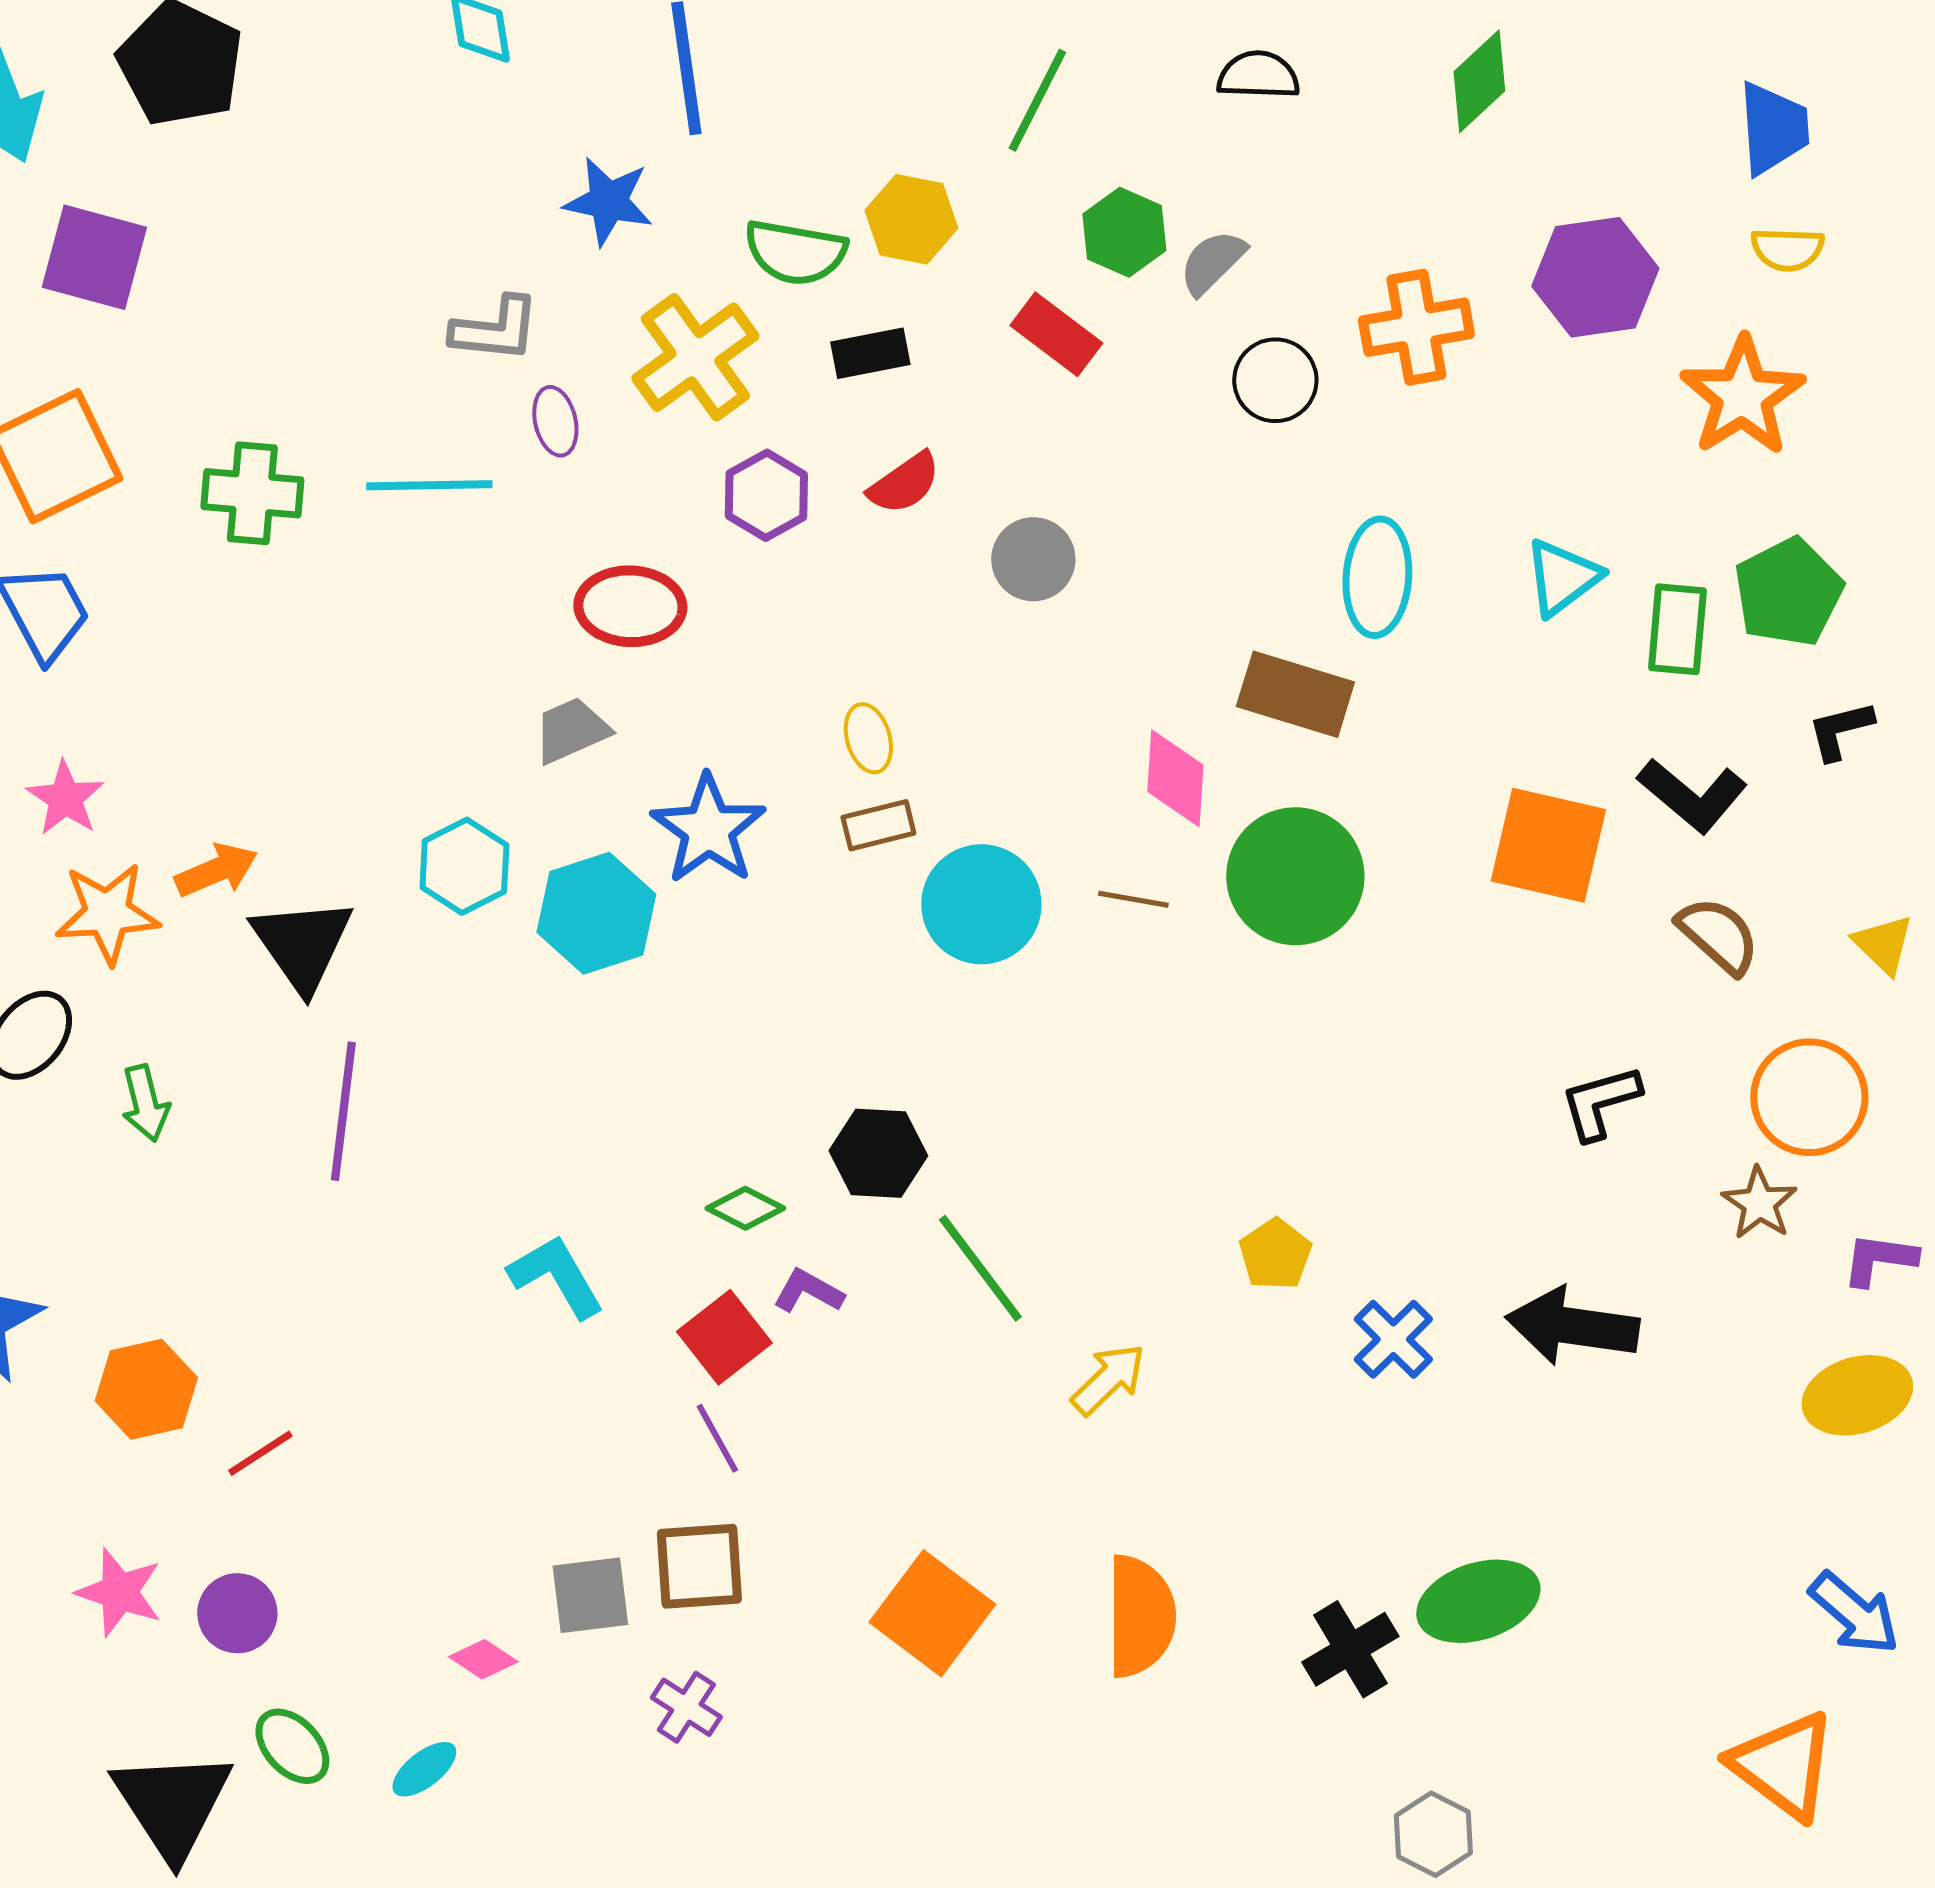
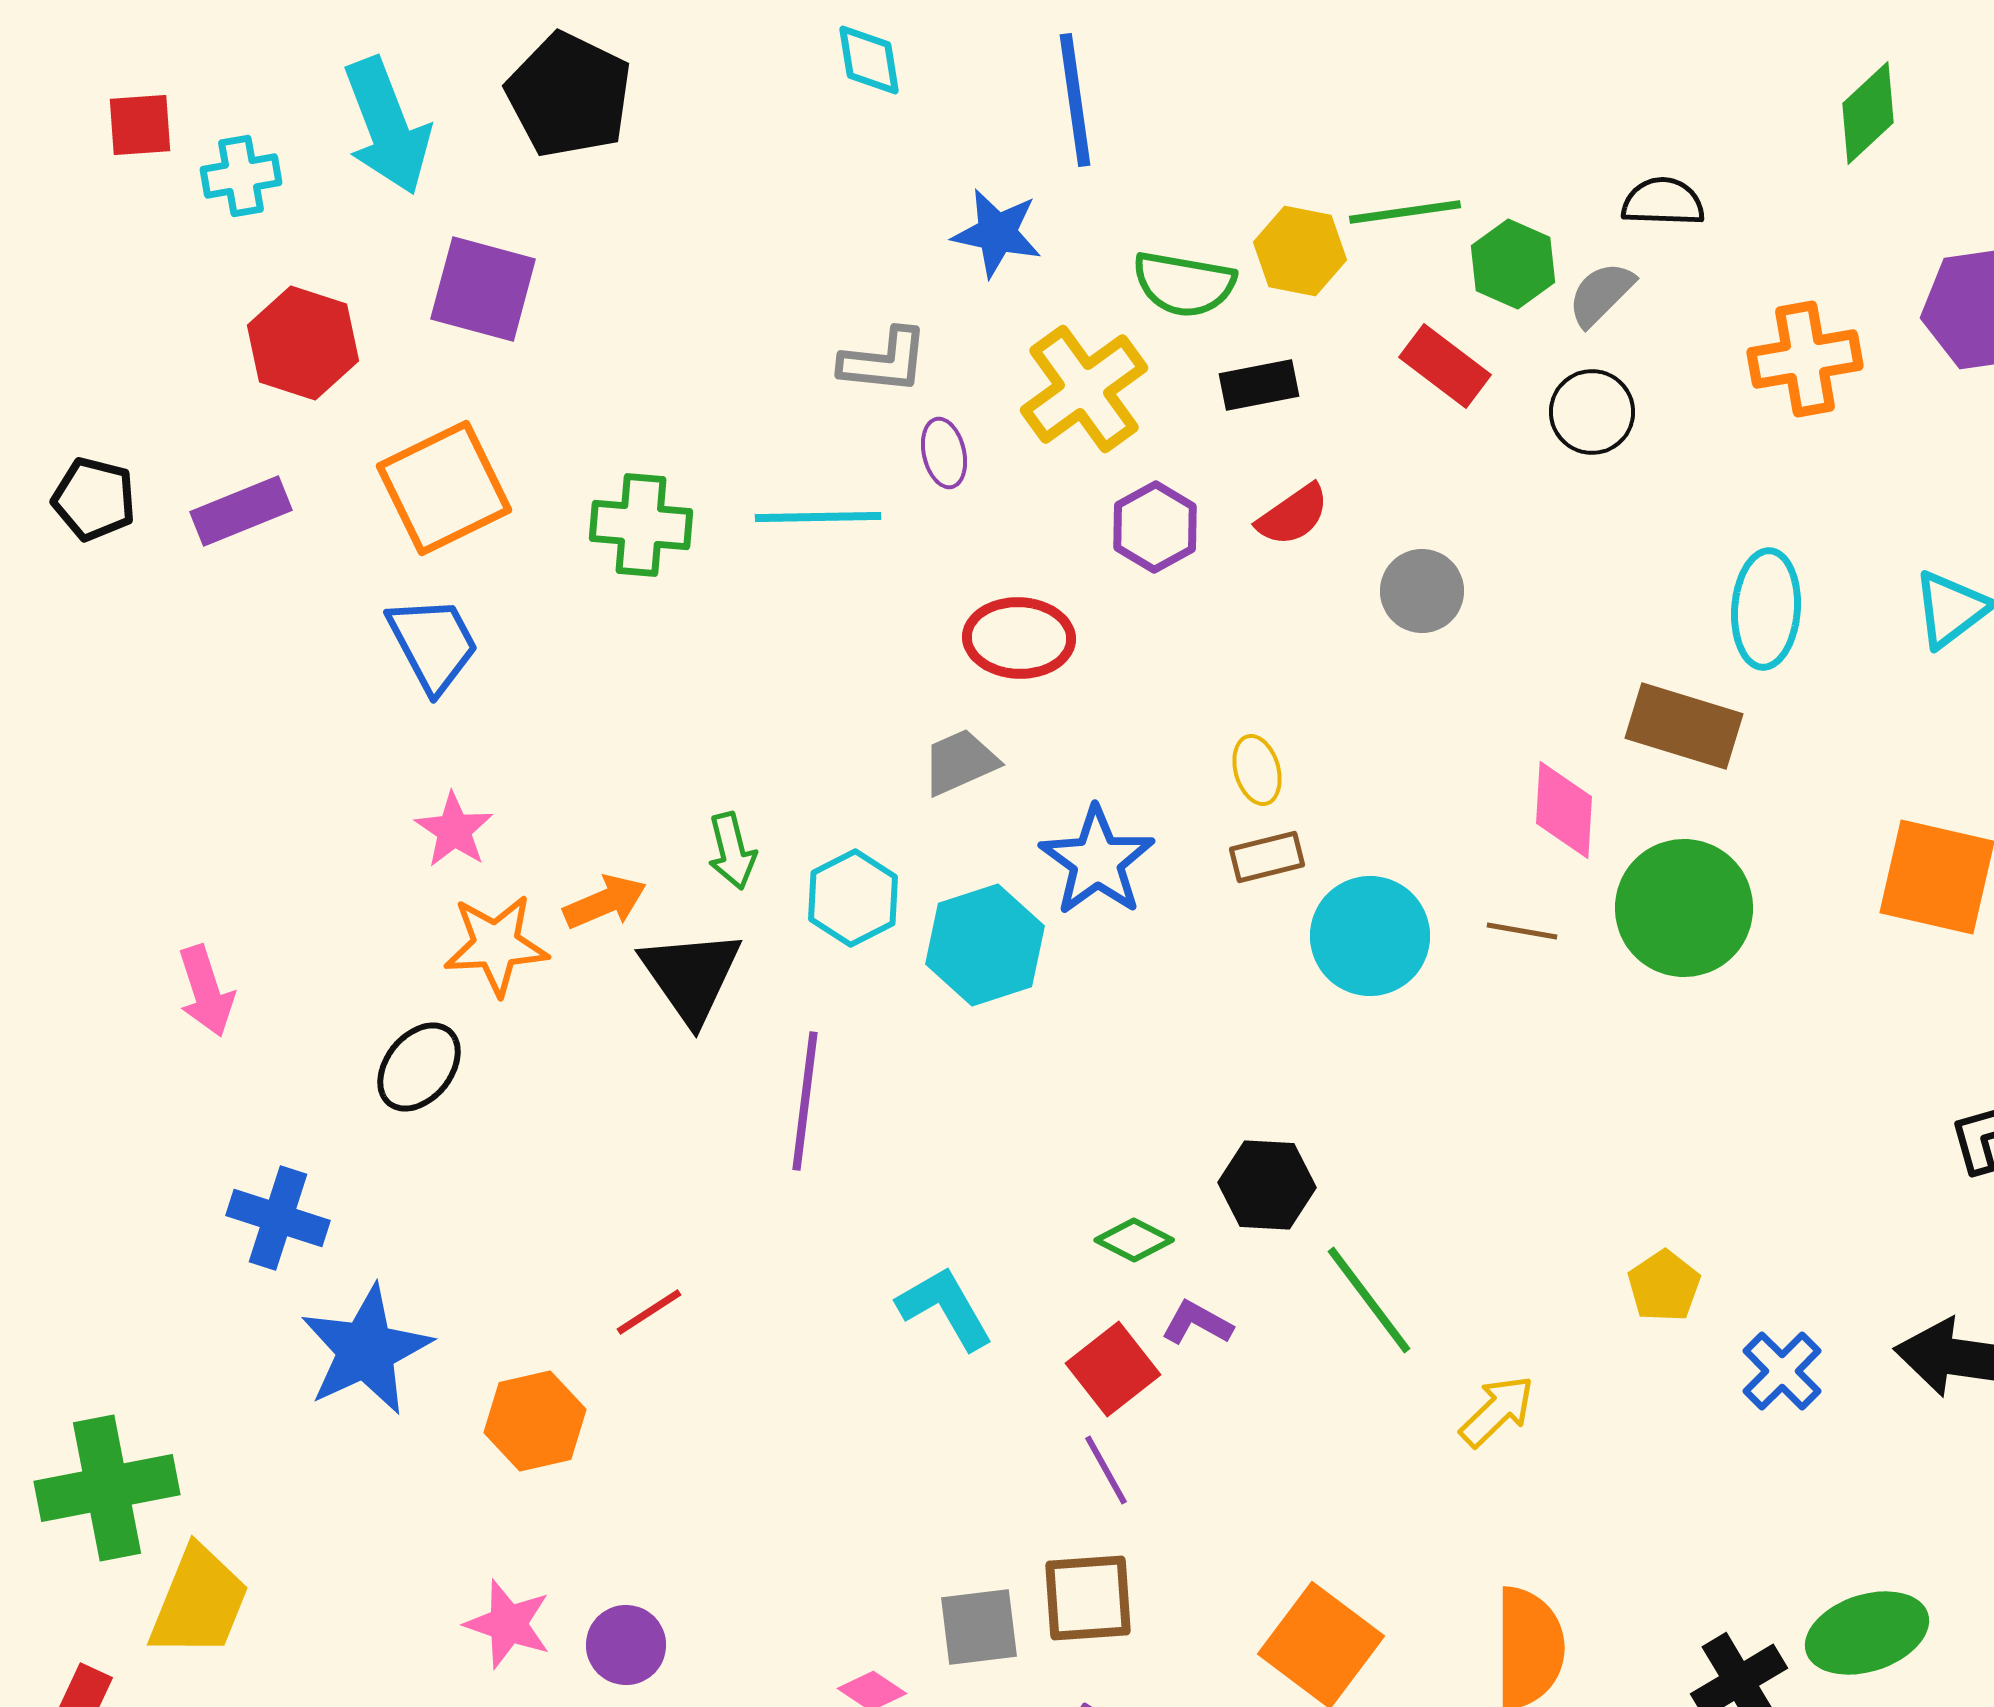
black semicircle: (1258, 75) -> (1663, 202), moved
green line: (1037, 100) -> (1405, 212), moved, turned 55
black circle: (1275, 380) -> (1592, 412), moved
green arrow: (145, 1103) -> (732, 851), moved
purple line: (343, 1111) -> (805, 1101), moved
red line: (260, 1453) -> (649, 1312), moved

